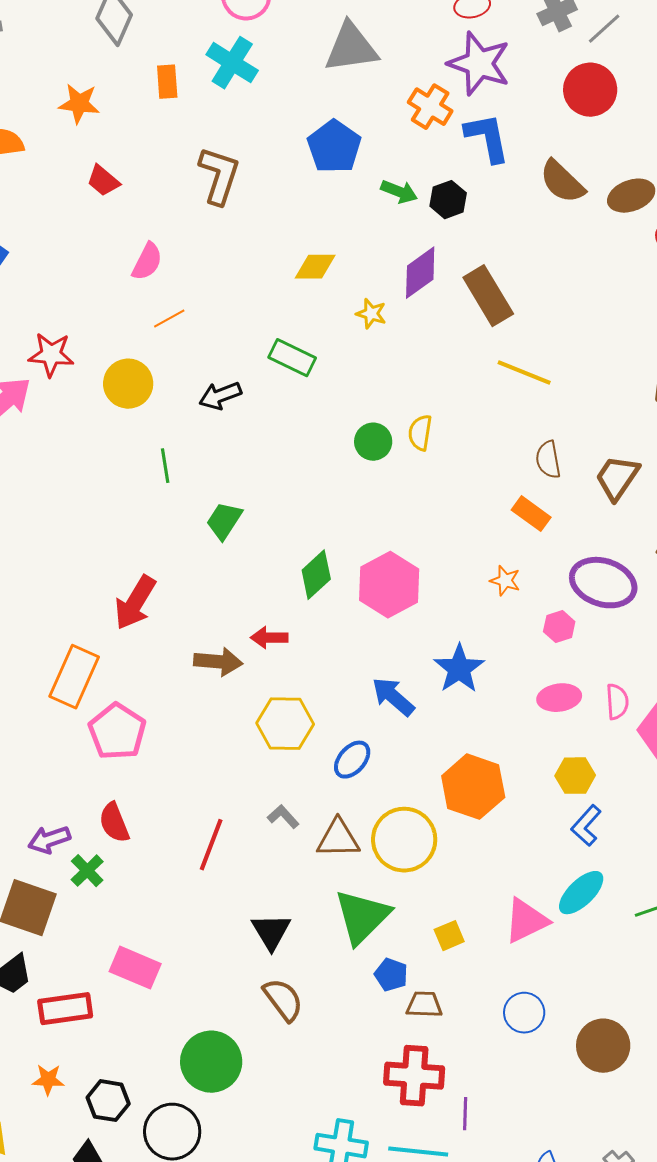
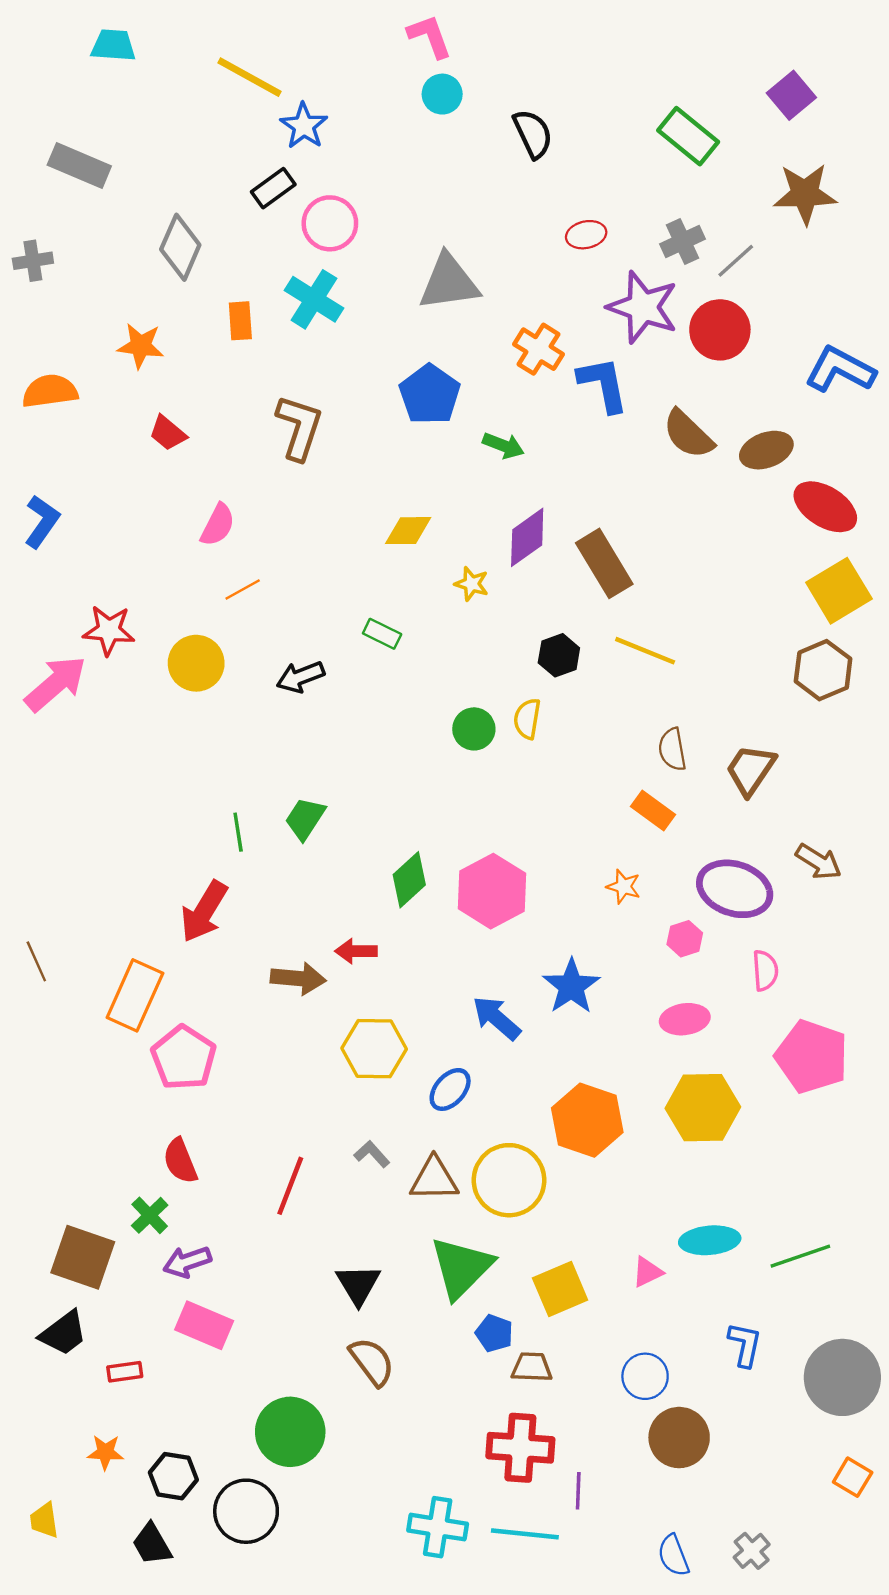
purple star: (479, 64) -> (643, 307), moved
black hexagon: (448, 200) -> (559, 655), moved
green rectangle: (292, 358) -> (382, 634), size x0.7
green line: (165, 466) -> (238, 832), moved
pink semicircle: (617, 702) -> (765, 970), moved
yellow hexagon: (575, 776) -> (703, 1108), size x1.6
blue L-shape: (586, 826) -> (745, 1345), moved, turned 150
purple arrow: (49, 840) -> (187, 1262), moved
cyan ellipse: (581, 893) -> (710, 1240), turned 39
pink triangle: (526, 921) -> (647, 1272), size x0.6
yellow square: (449, 936) -> (560, 1289), size x1.6
red rectangle: (65, 1009) -> (125, 1372), size x0.6
brown circle: (603, 1046) -> (679, 1438), moved

